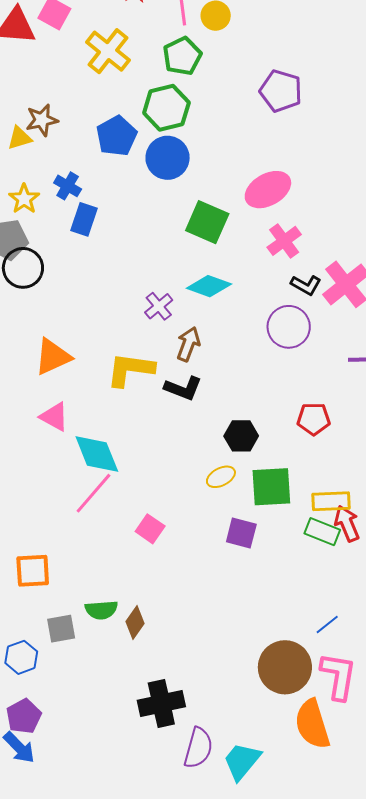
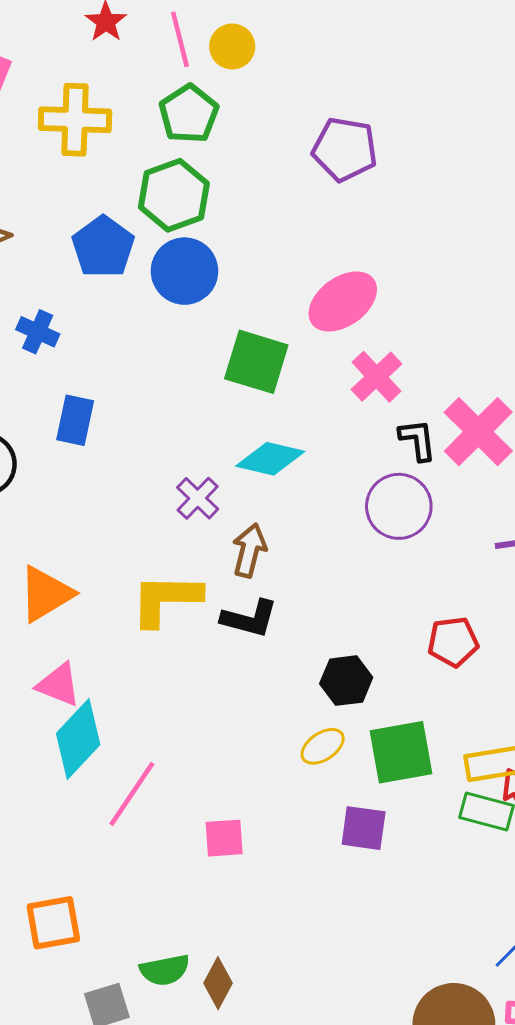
yellow cross: (108, 51) -> (75, 120), turned -30
blue rectangle: (84, 219) -> (75, 420), moved
black L-shape: (306, 285) -> (418, 440), turned -120
cyan diamond: (97, 454) -> (78, 739), moved, turned 72
pink square: (150, 529) -> (224, 838), turned -32

